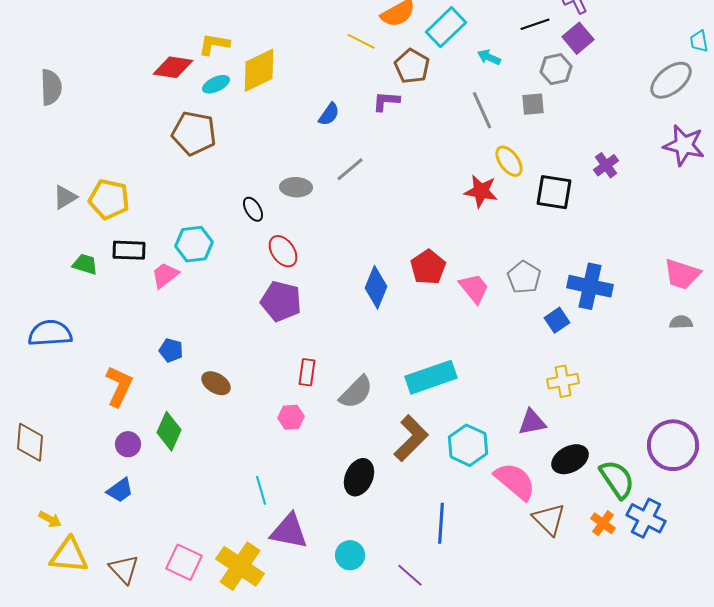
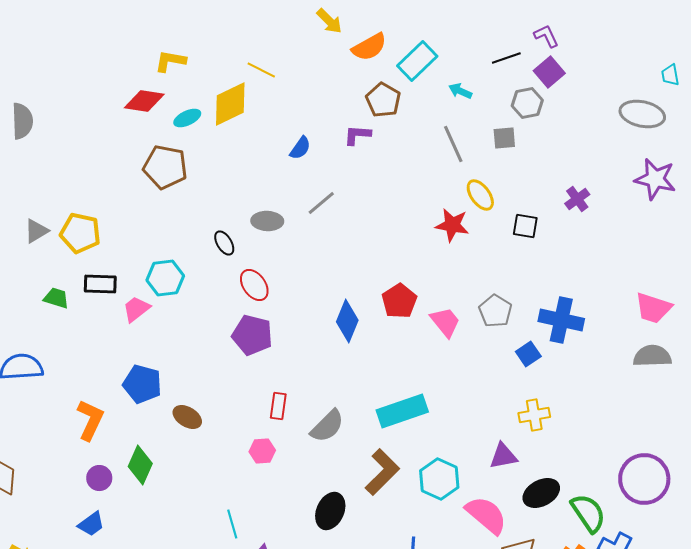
yellow line: (361, 41) -> (261, 70), moved
yellow L-shape: (214, 44) -> (170, 61), moved
gray ellipse: (671, 80) -> (642, 114), turned 51
black square: (554, 192) -> (525, 226), size x0.7
gray semicircle: (681, 322) -> (652, 356), size x1.6
blue pentagon: (171, 350) -> (142, 384), size x1.6

